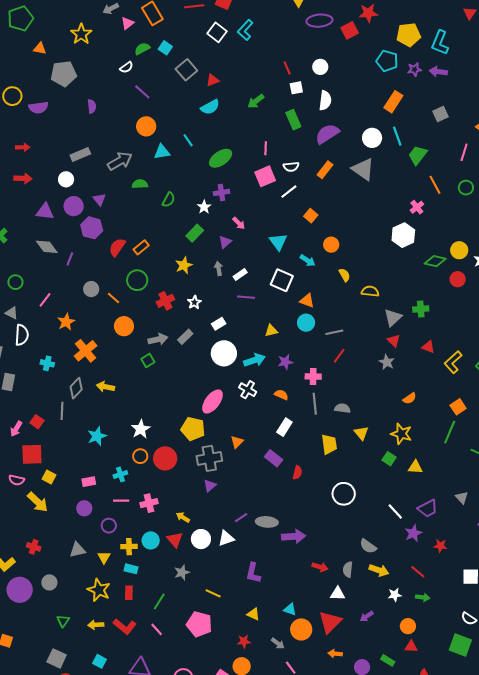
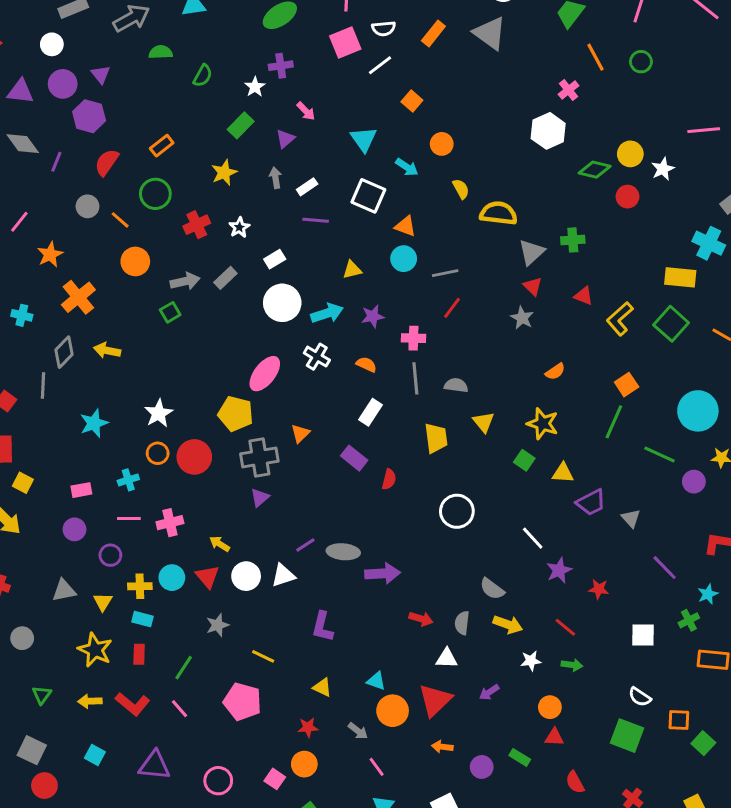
red semicircle: (117, 247) -> (107, 162), moved
yellow semicircle: (370, 291) -> (498, 213), size x1.4
purple trapezoid: (428, 508) -> (591, 502), moved

